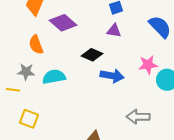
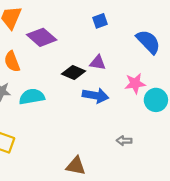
purple triangle: (114, 31) -> (98, 63), moved
gray arrow: (138, 117) -> (124, 141), size x0.6

